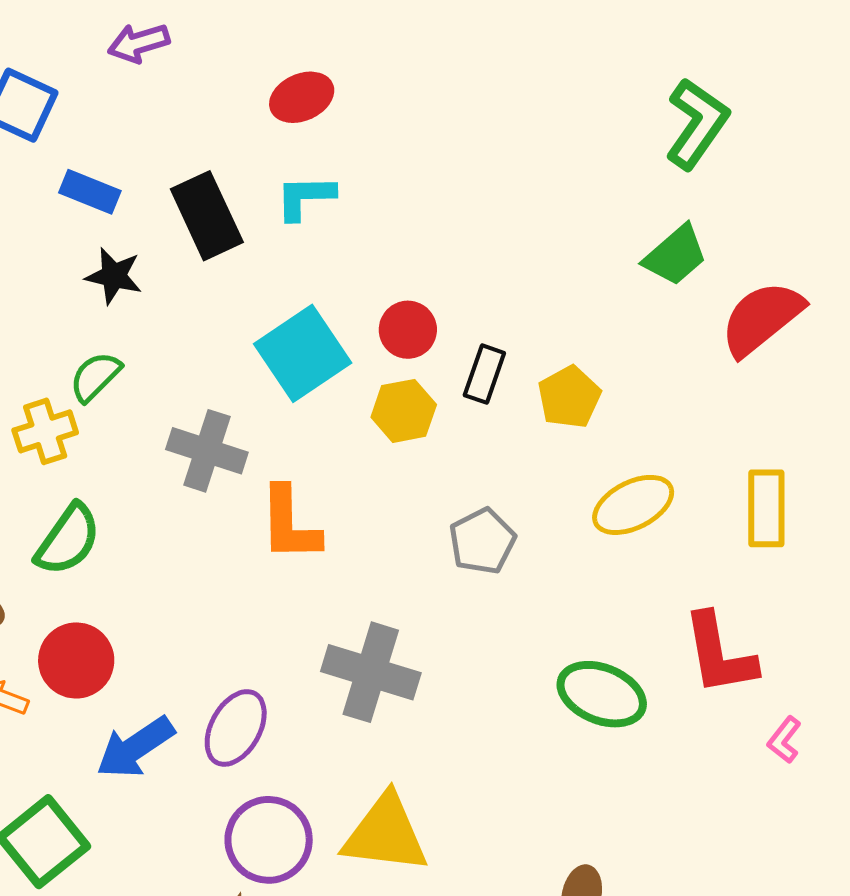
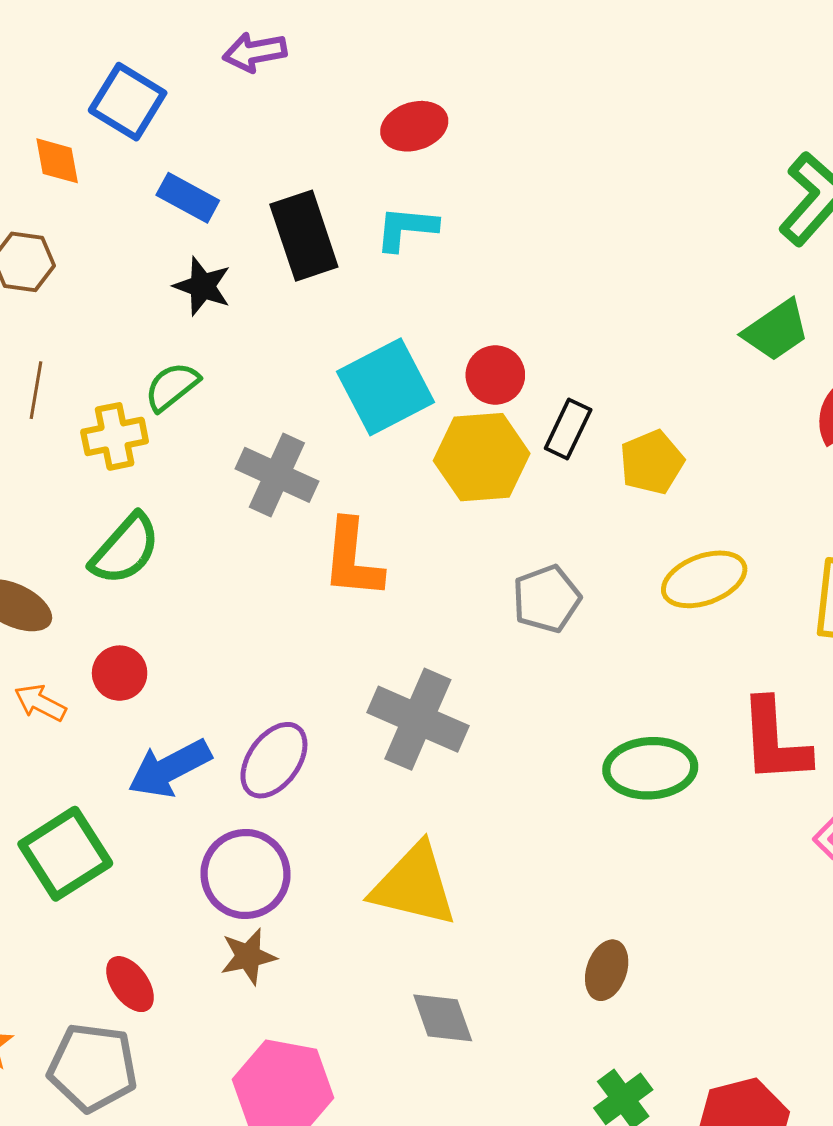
yellow hexagon: (404, 411) -> (482, 457), size x1.4
red circle: (76, 660) -> (120, 673), size x0.7
green ellipse: (602, 694) -> (650, 768), turned -32
purple circle: (269, 840) -> (245, 874), moved

